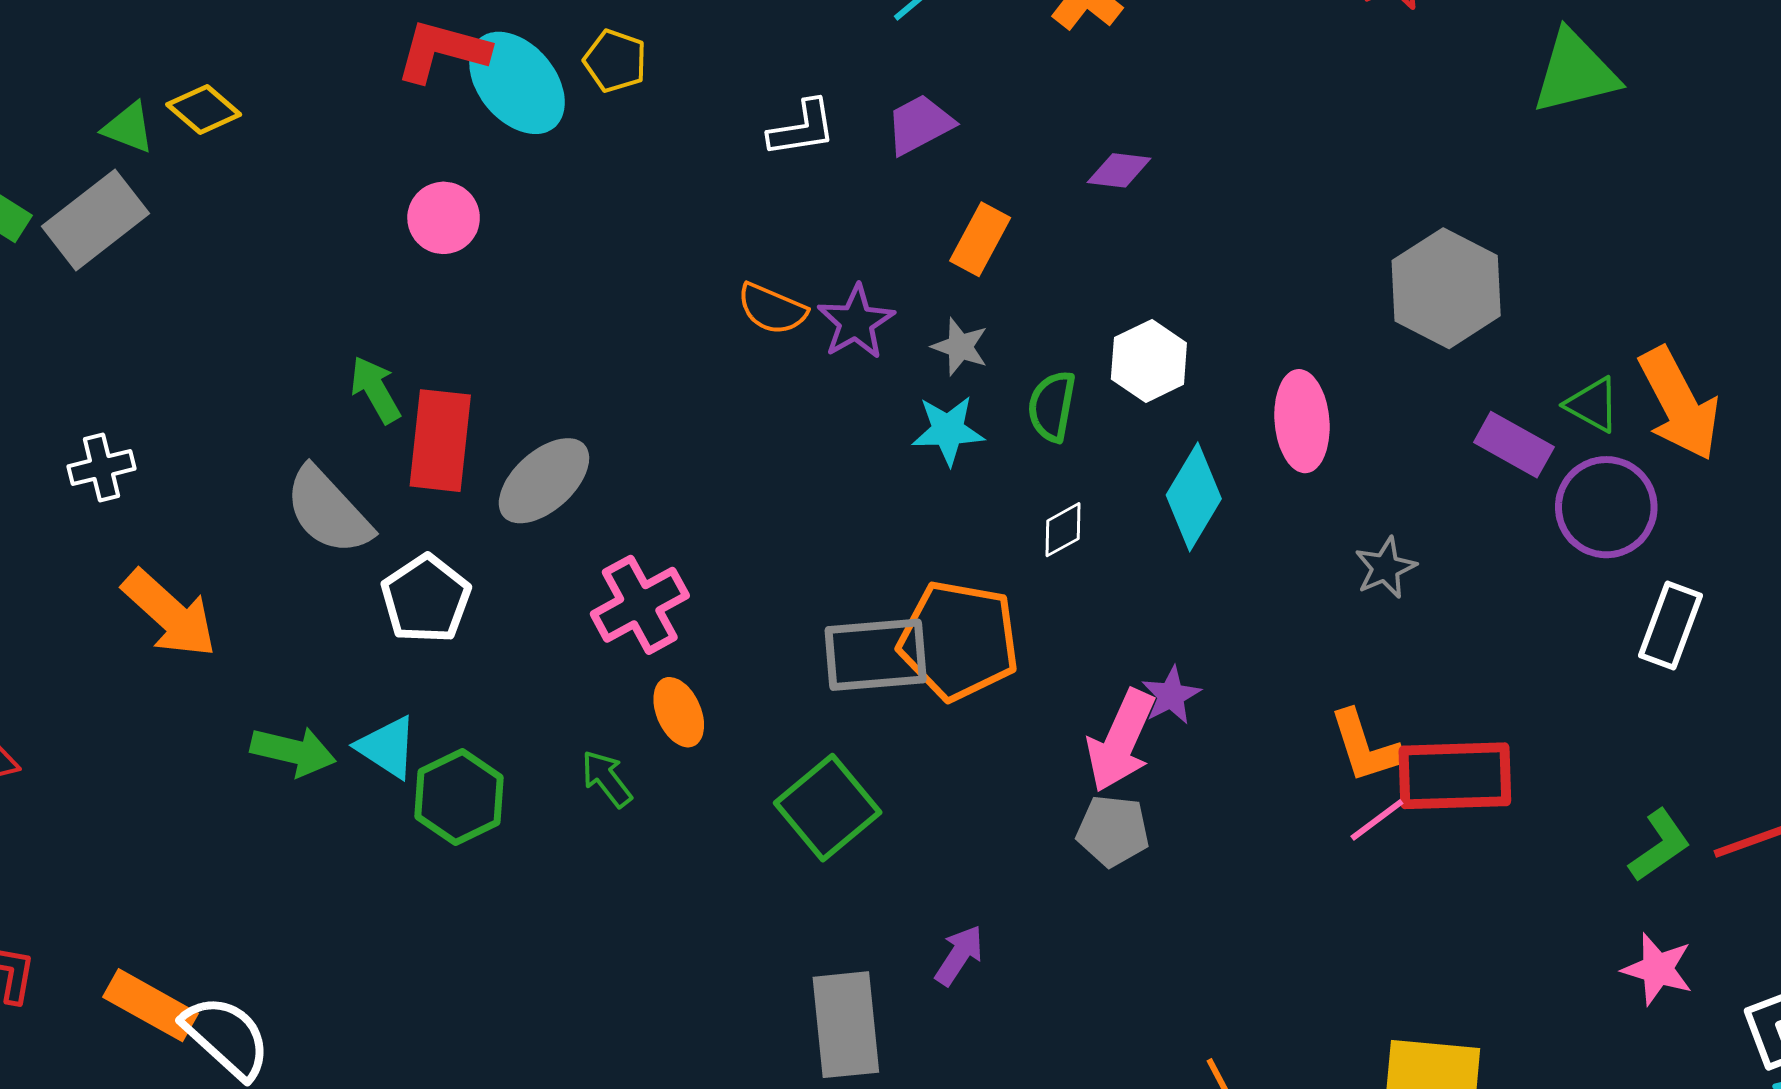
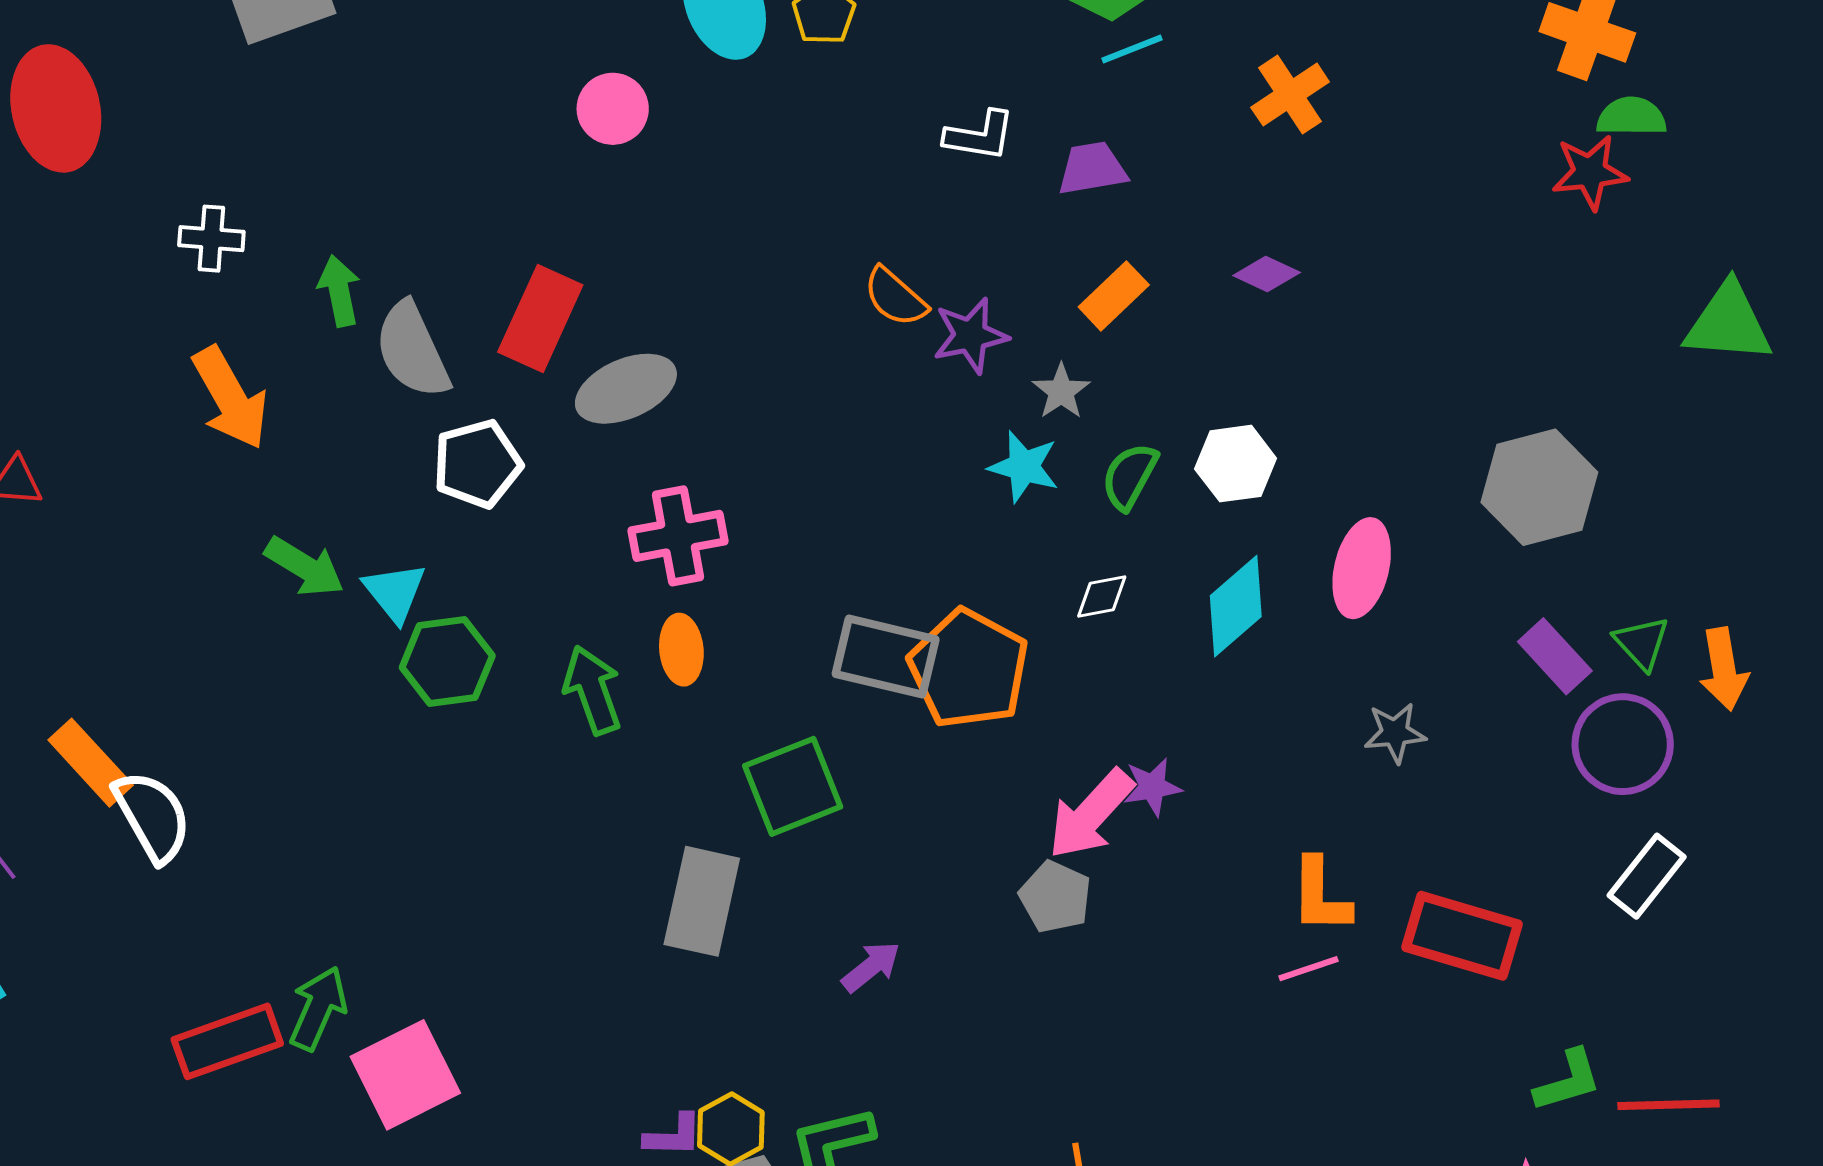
green arrow: (375, 390) -> (339, 291), moved
orange arrow: (1679, 404) -> (1724, 669), size x0.7
red rectangle: (1455, 776) -> (1462, 936), moved
green arrow: (607, 779) -> (593, 690), size x1.4
gray rectangle: (846, 1025) -> (702, 901), moved

